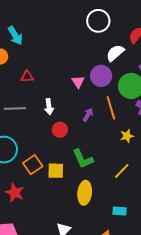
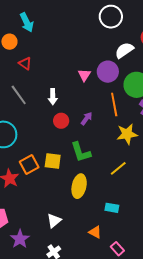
red triangle: (27, 77) -> (25, 63), moved, turned 32
gray line: (15, 109) -> (19, 95), turned 50
purple arrow: (88, 115) -> (87, 119), moved
yellow star: (127, 136) -> (127, 134), size x1.5
orange square: (33, 165) -> (29, 165), moved

